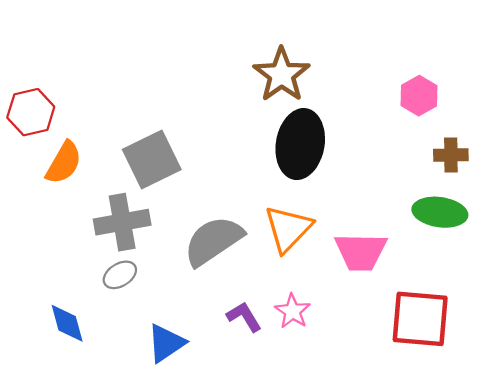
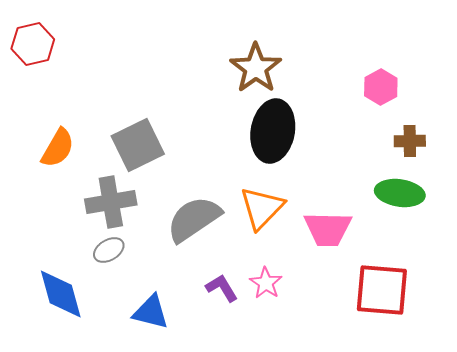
red hexagon: (31, 112) -> (33, 44), moved
blue diamond: (67, 323) -> (61, 294), size x1.4
blue triangle: (166, 343) -> (151, 312), turned 48

